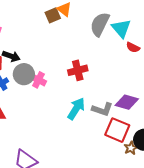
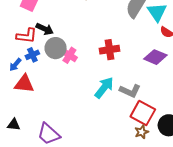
purple diamond: (127, 102) -> (155, 57), moved
brown star: (131, 148) -> (142, 132), moved

